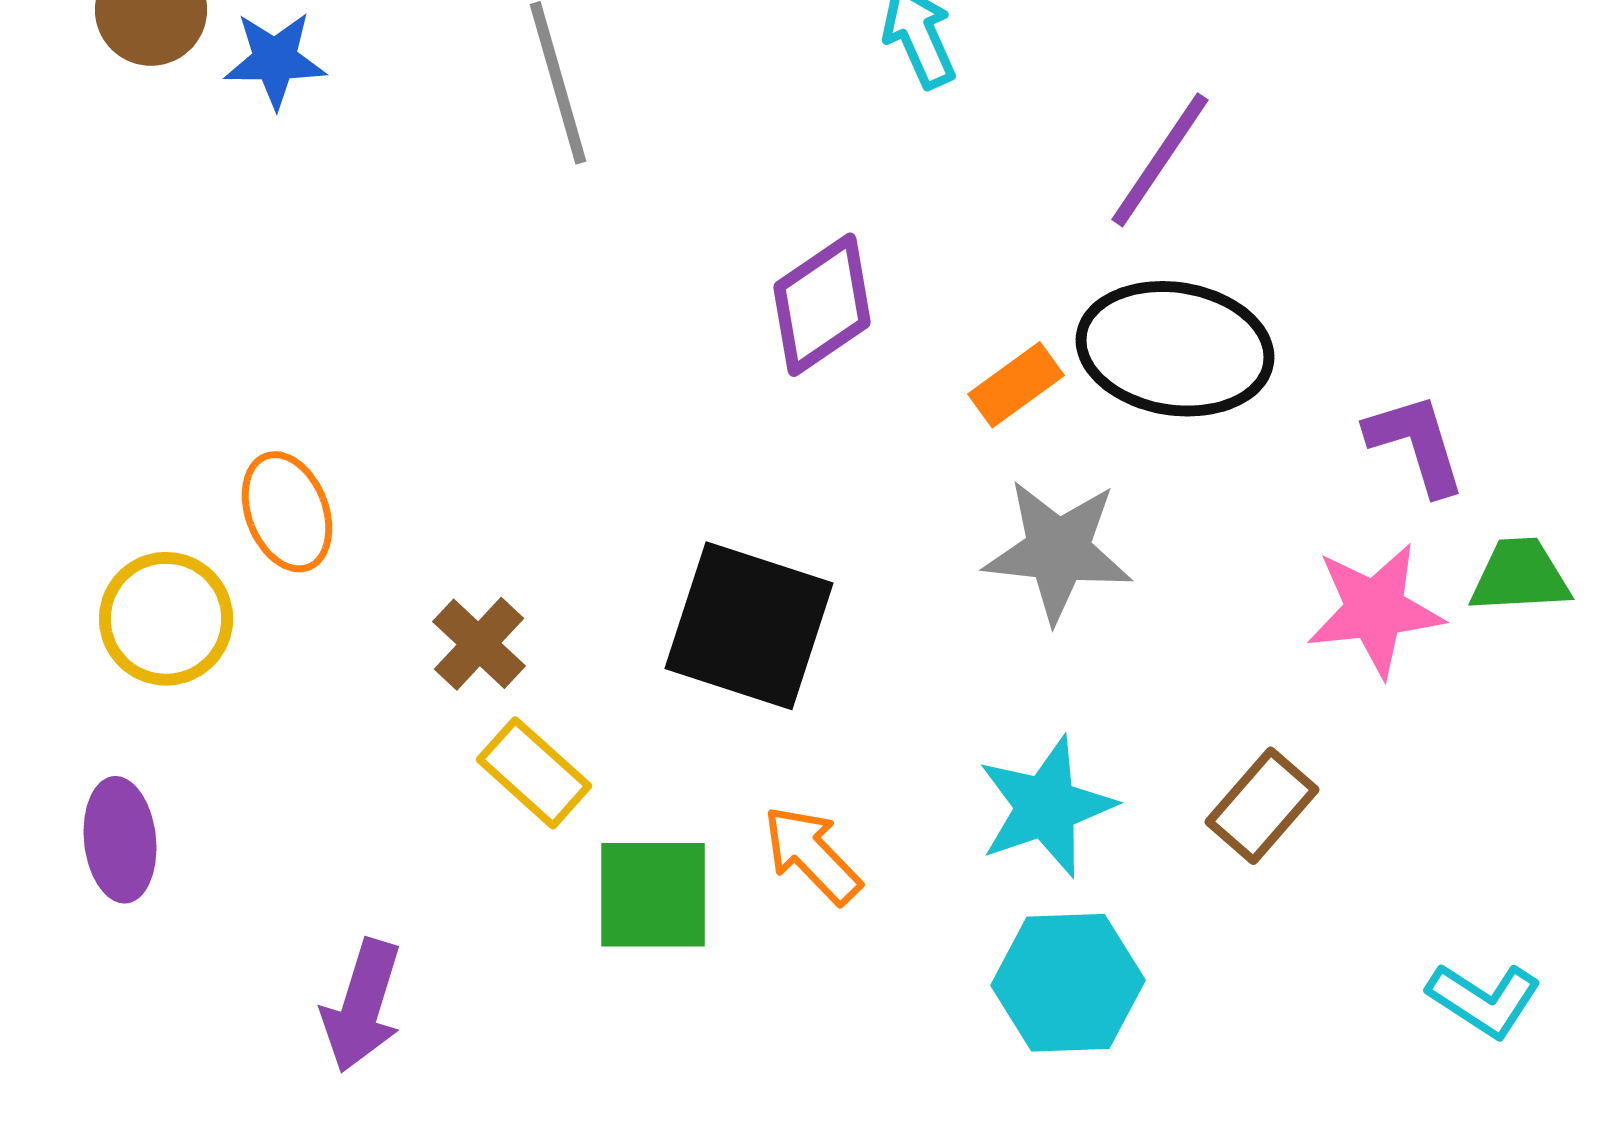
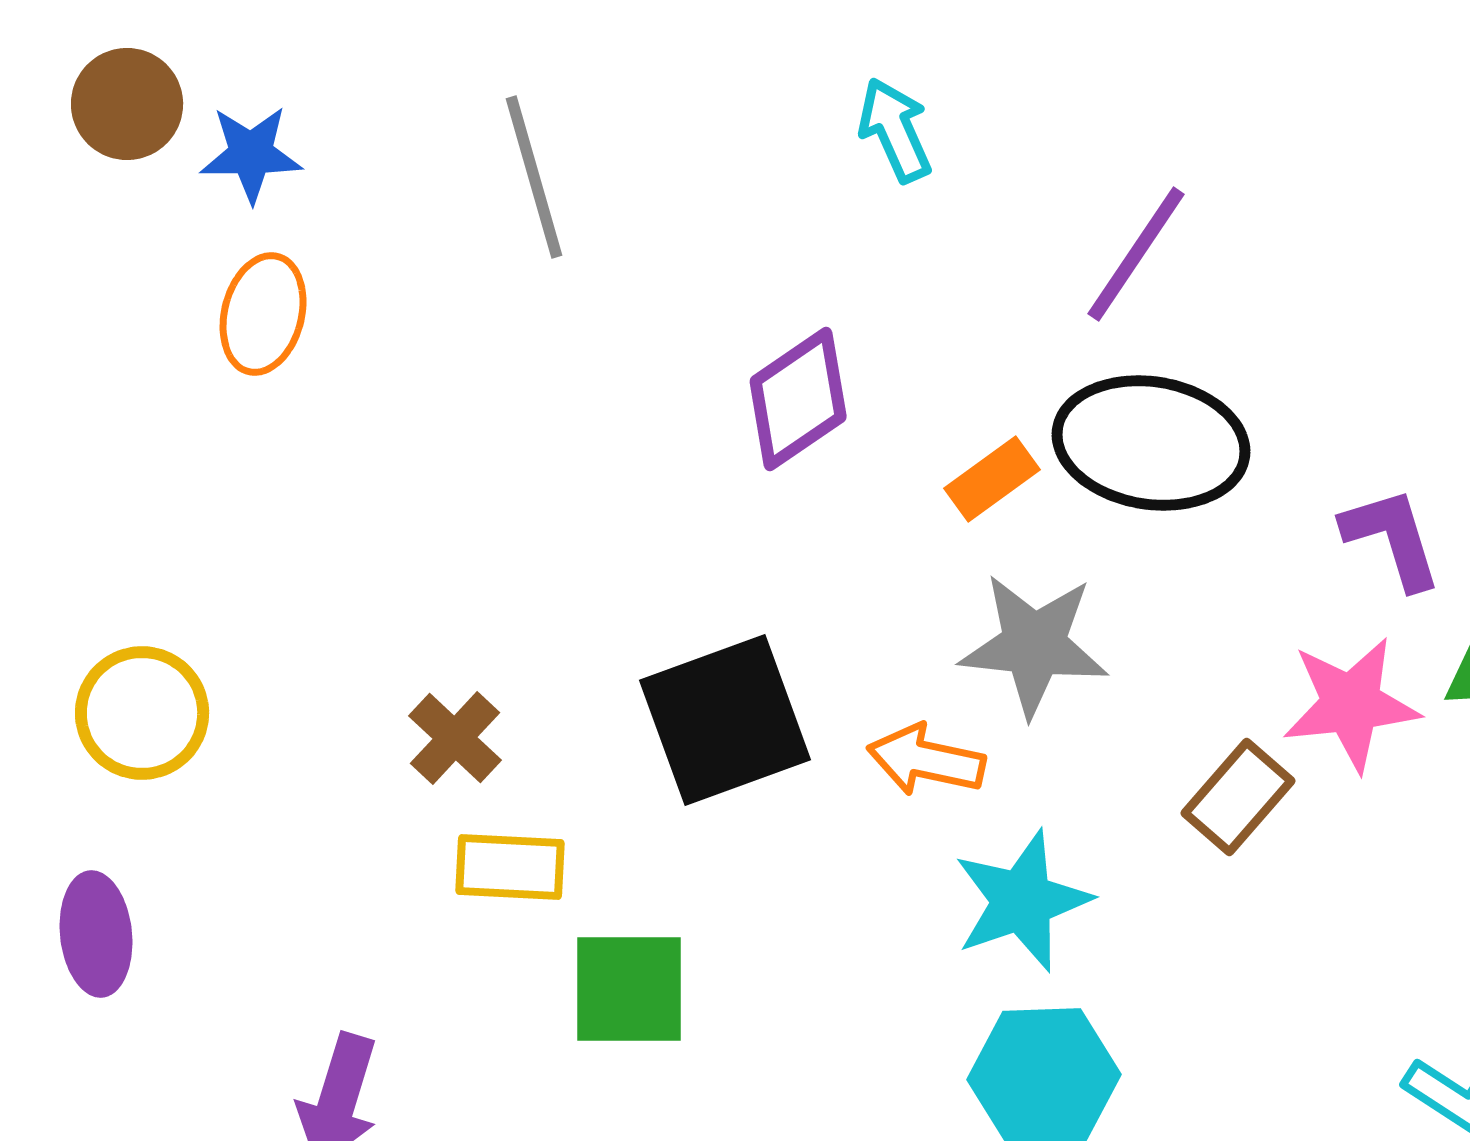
orange ellipse: (287, 512) -> (263, 314), moved, turned 35
black square: (749, 626) -> (725, 720), turned -38
yellow rectangle: (534, 773) -> (510, 867), turned -39
brown rectangle: (1262, 806) -> (1238, 797), moved
orange arrow: (812, 855) -> (926, 760), moved, turned -34

